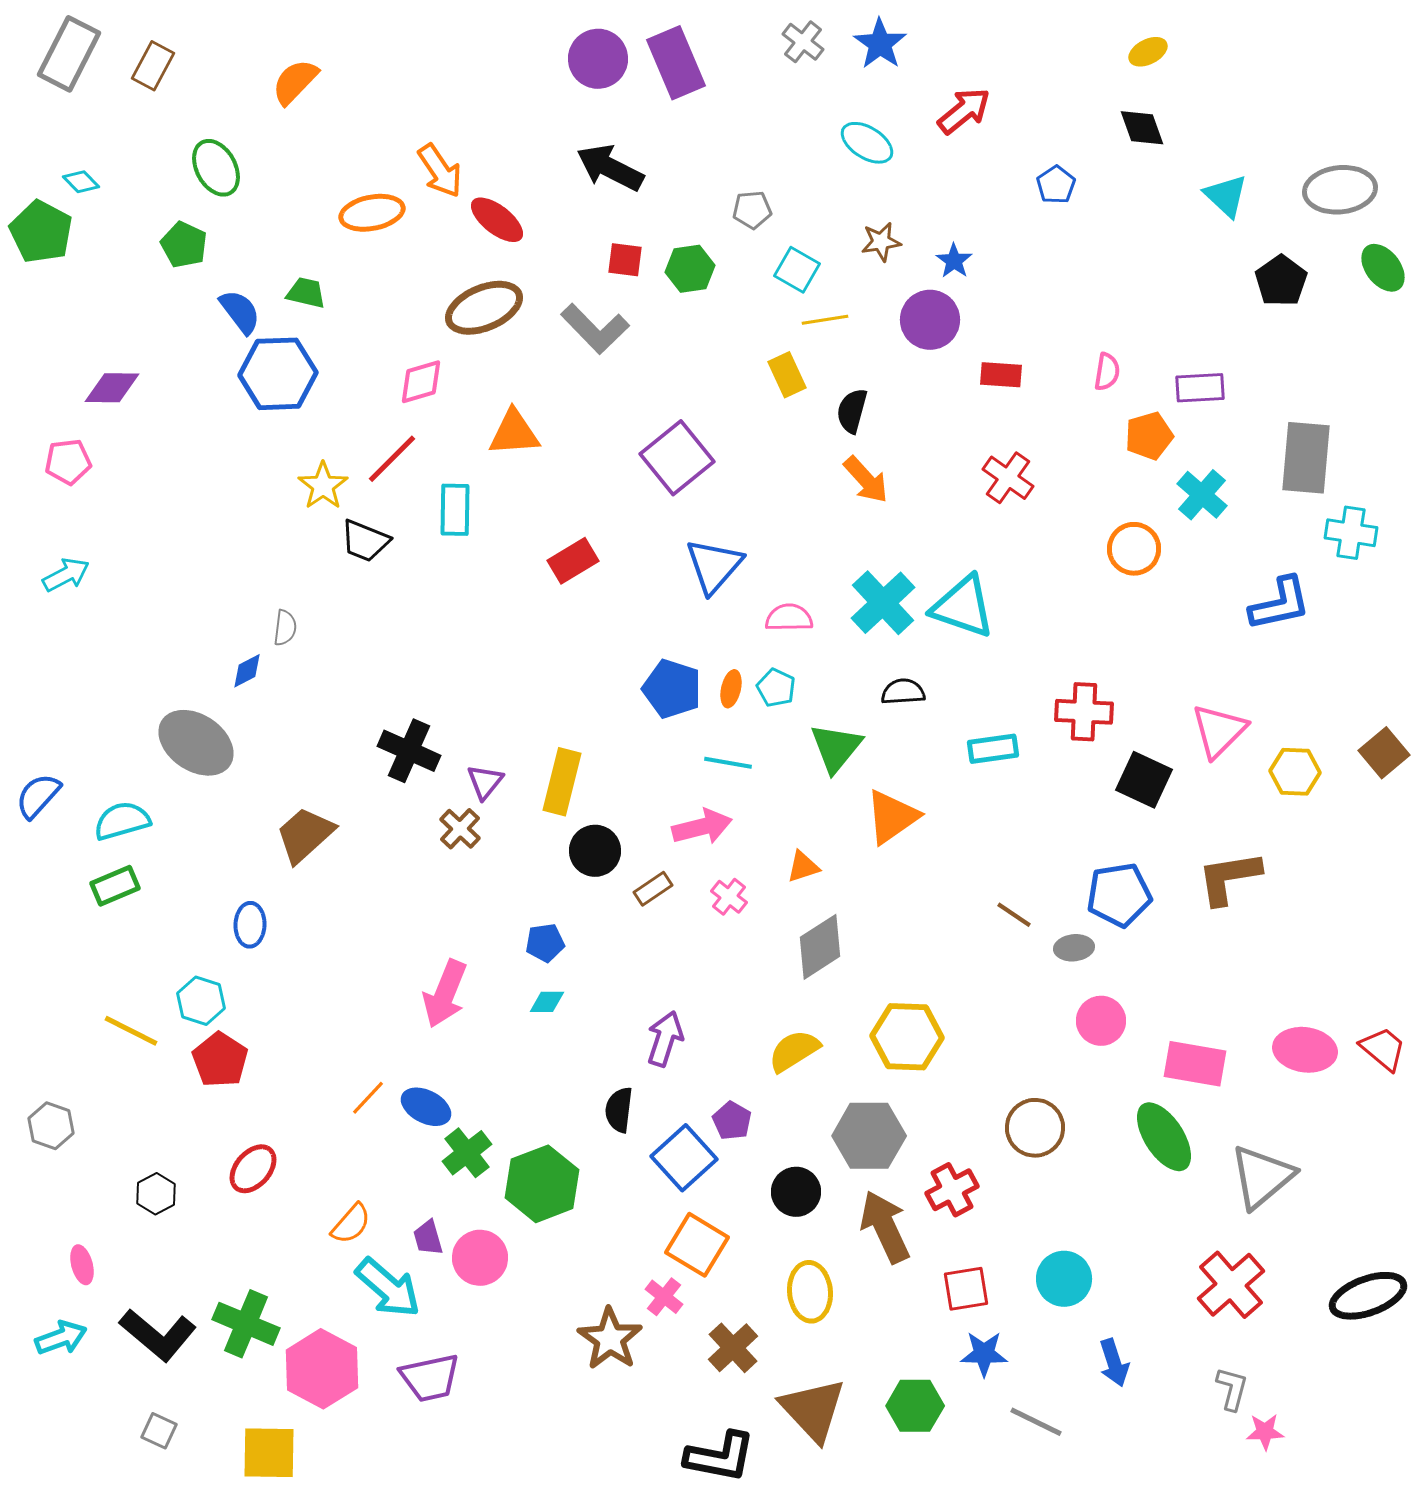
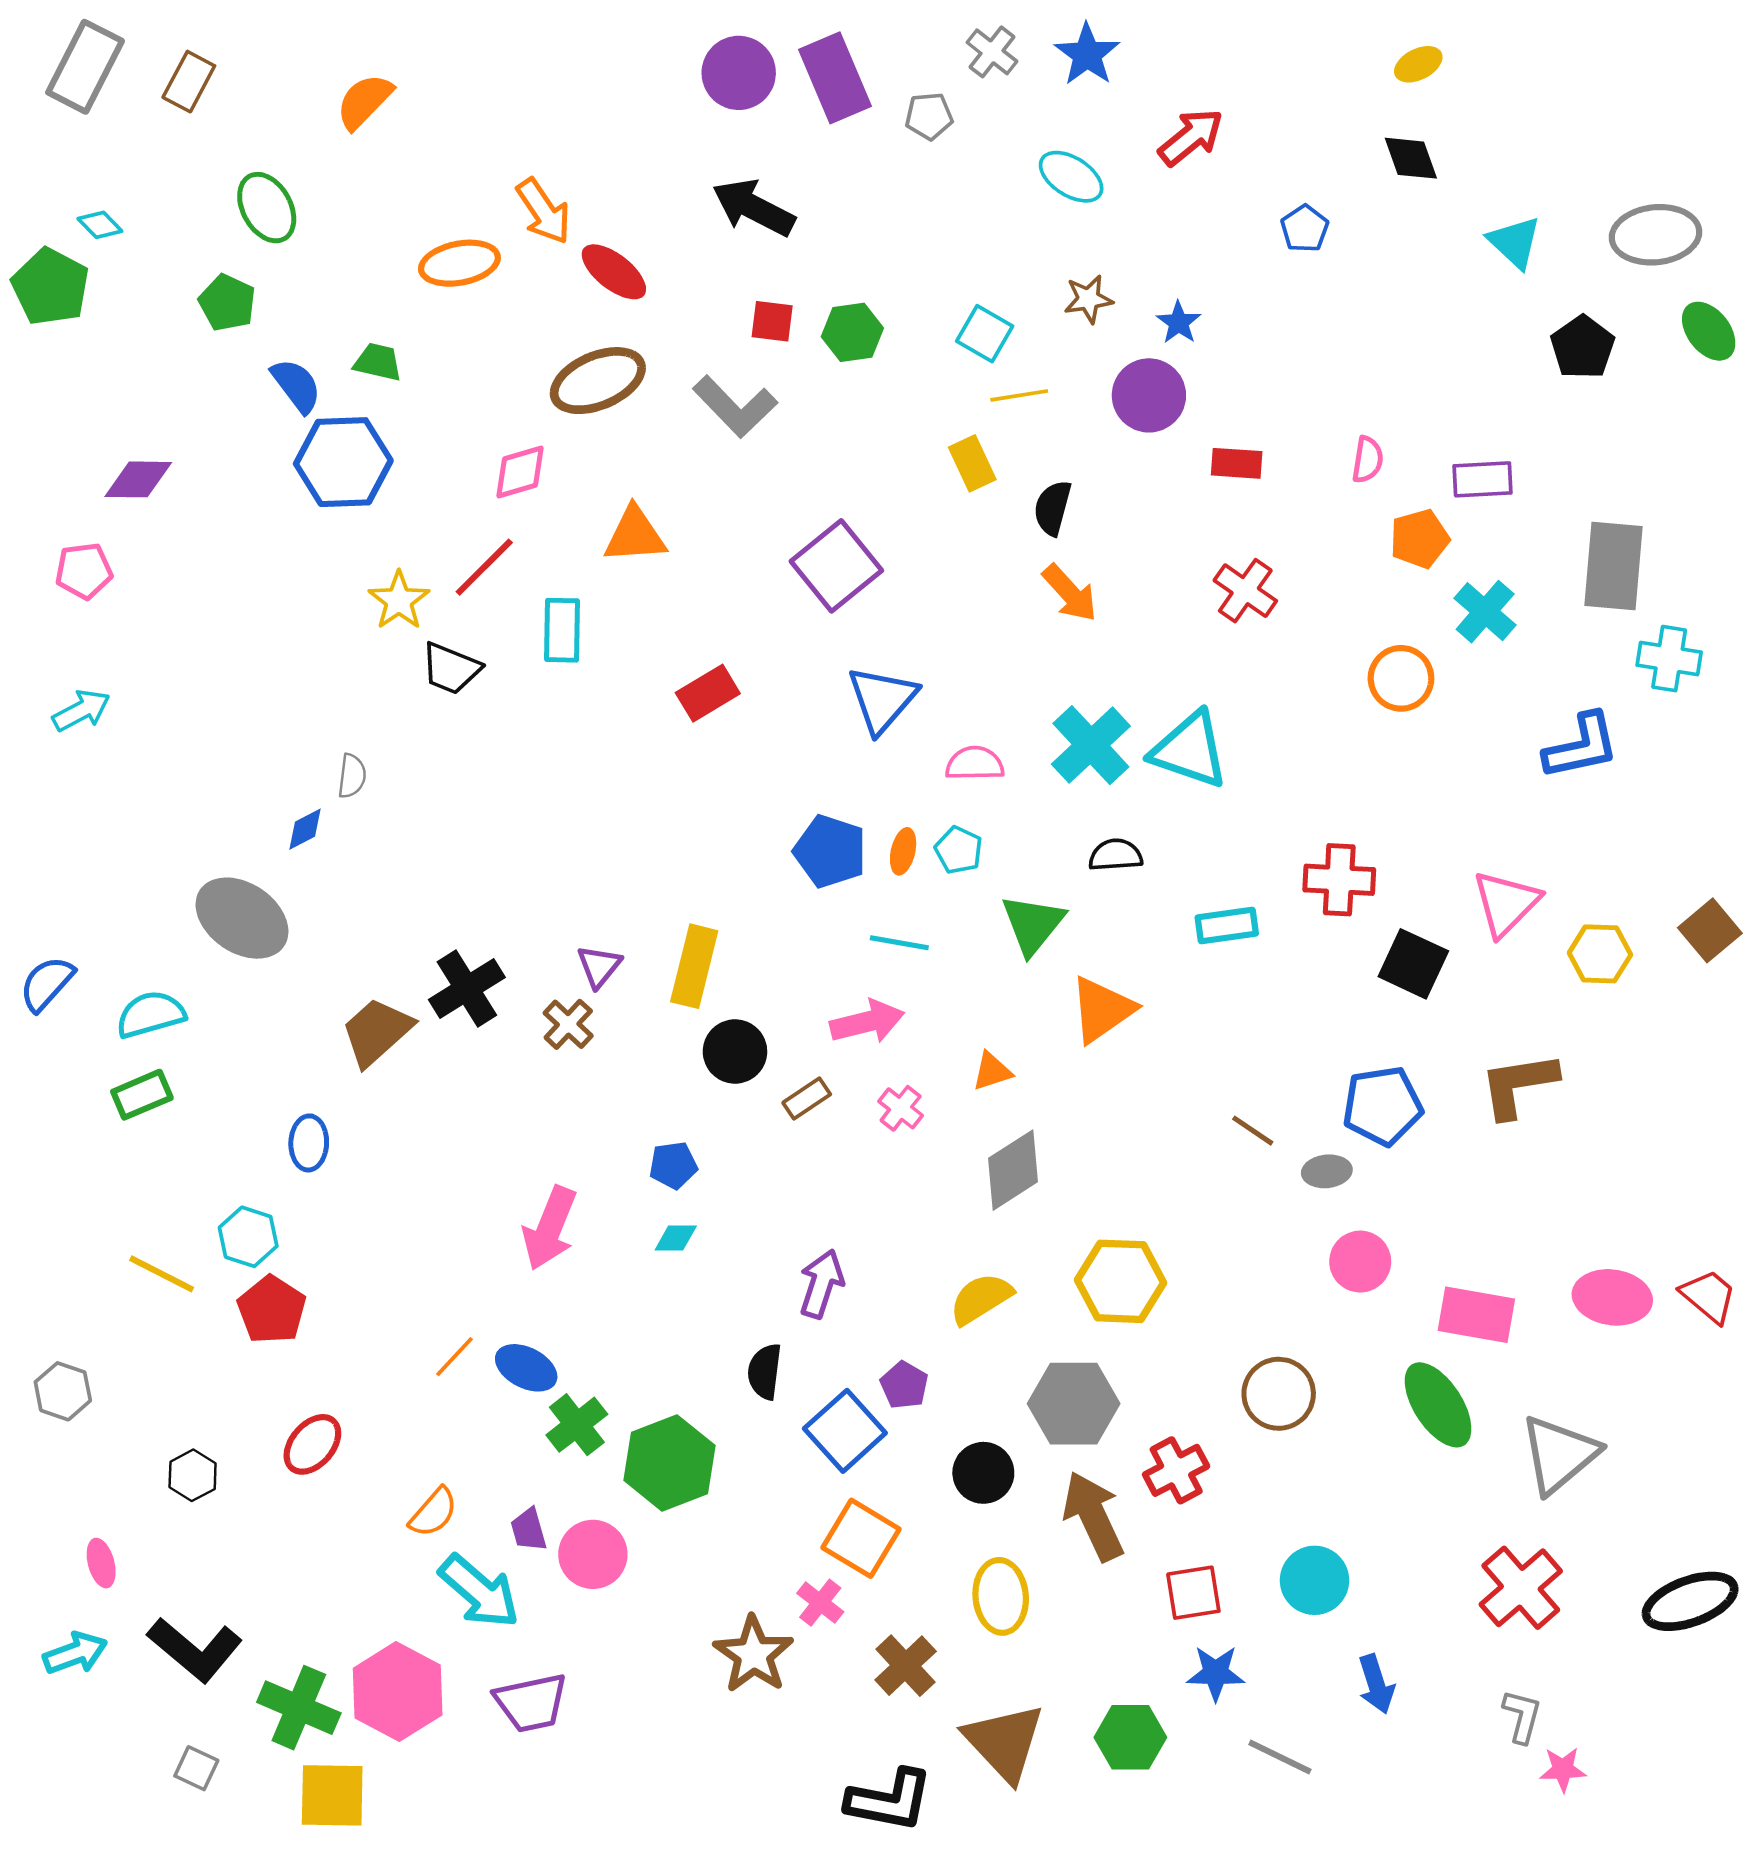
gray pentagon: (752, 210) -> (929, 116), moved
black cross: (409, 751) -> (467, 988), moved, turned 34
green cross: (246, 1324) -> (299, 1708), moved

